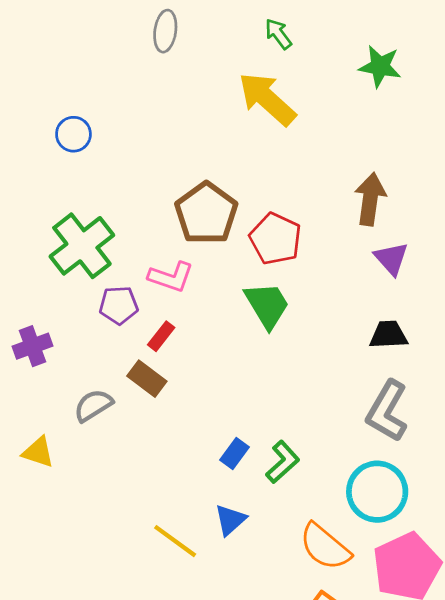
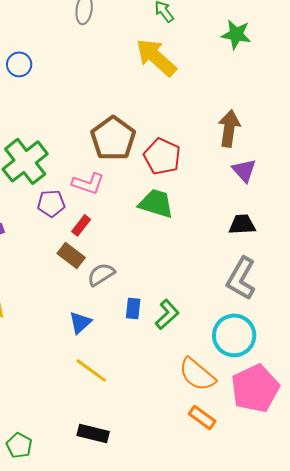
blue circle: (73, 134) -> (19, 64), moved
green trapezoid: (267, 305) -> (156, 203), turned -42
gray semicircle: (93, 405) -> (101, 274), moved
blue rectangle: (235, 453) -> (133, 308), turned -30
blue triangle: (230, 520) -> (80, 322), moved

